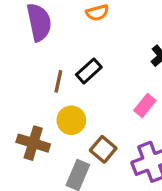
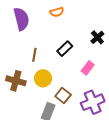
black rectangle: (89, 71) -> (65, 49), moved
brown cross: (33, 143) -> (16, 81), moved

